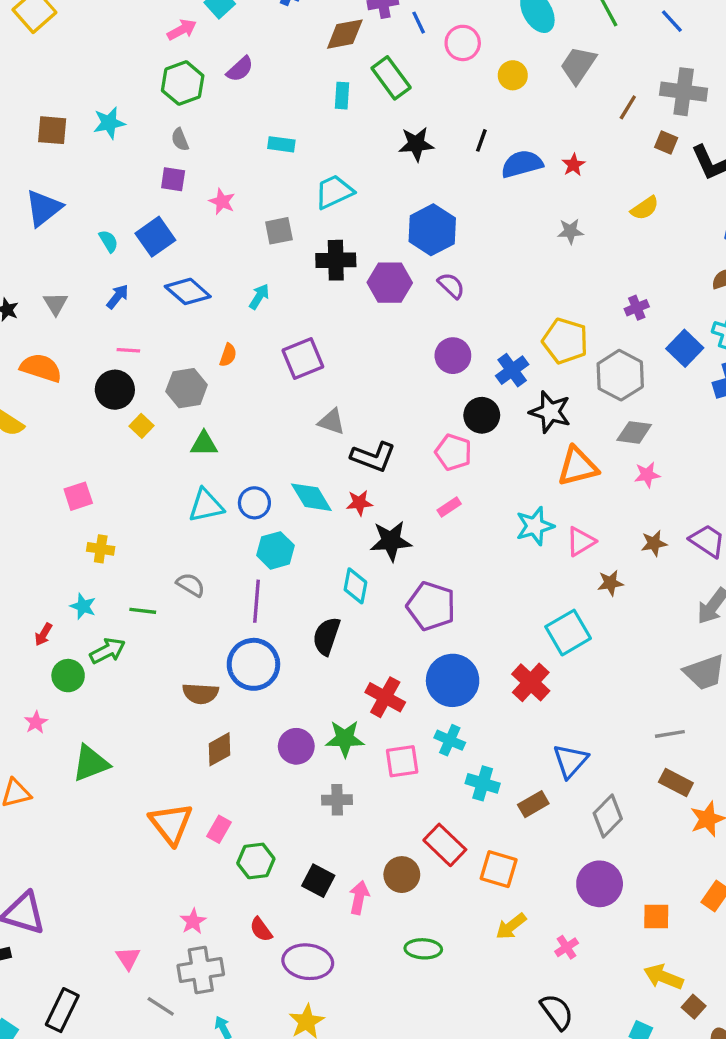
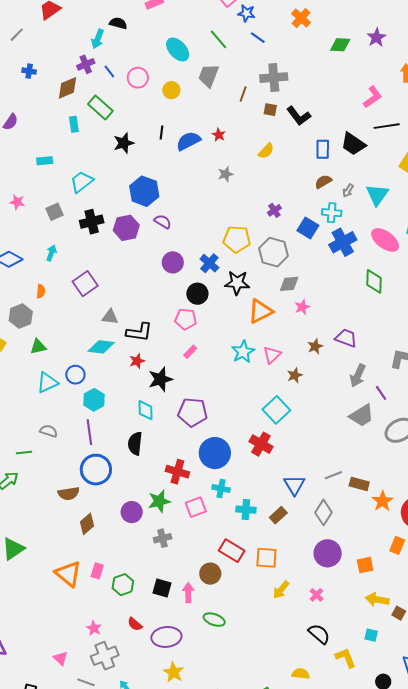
cyan diamond: (311, 497) -> (101, 347), moved, turned -40
gray line: (670, 734) -> (333, 475), moved
green ellipse: (423, 949) -> (214, 620), moved, turned 30

